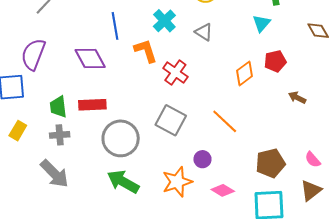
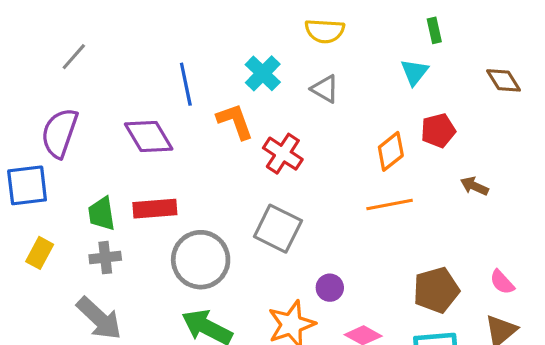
orange line: (225, 121) -> (390, 205), moved, turned -52

